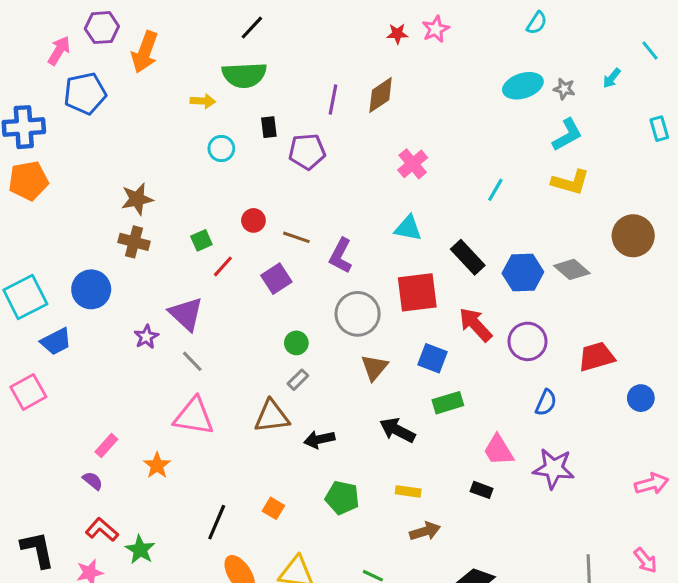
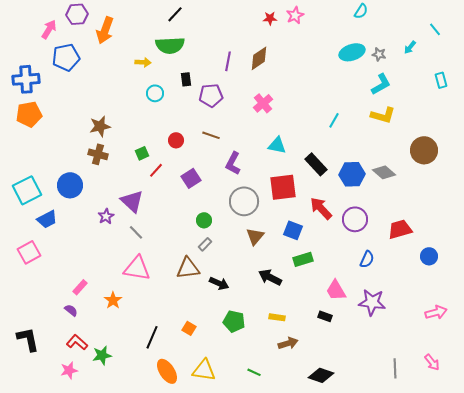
pink cross: (413, 164) -> (263, 103), moved
brown line: (296, 237) -> (211, 135), moved
black arrow: (319, 439) -> (219, 283), turned -144
black L-shape: (38, 550) -> (28, 339), moved
green star: (140, 550) -> (102, 355), turned 30

